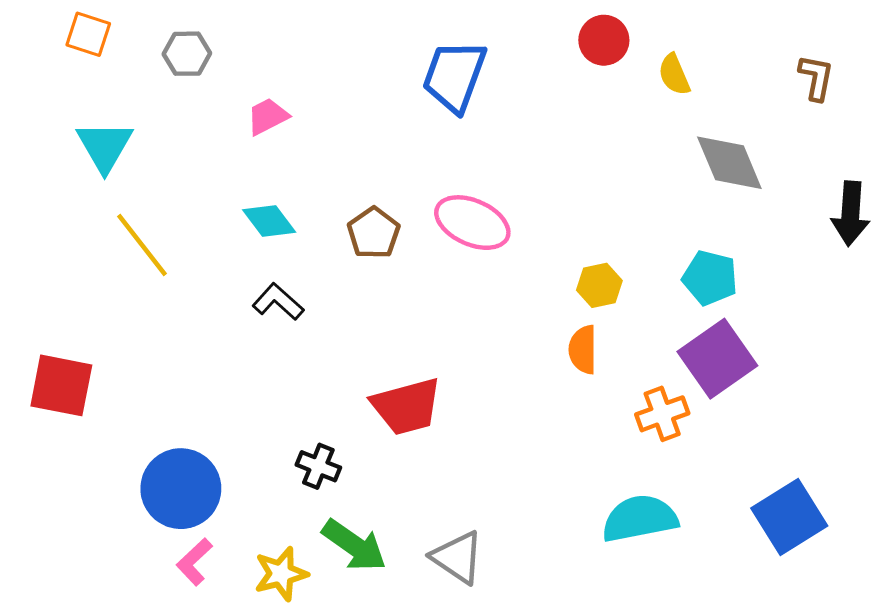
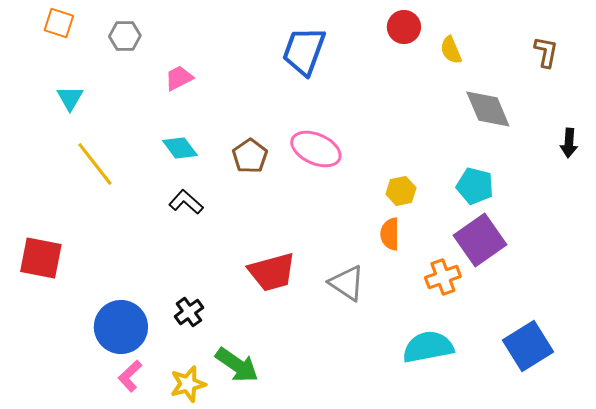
cyan triangle: (105, 146) -> (70, 98), size x0.7
black arrow: (850, 214) -> (569, 143), size x0.7
black cross: (318, 466) -> (189, 312), moved, turned 32
gray triangle: (457, 557) -> (347, 283), moved

